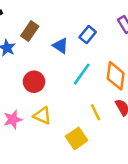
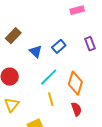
yellow line: (96, 112) -> (51, 99), moved
yellow triangle: (42, 116) -> (12, 105), turned 35

